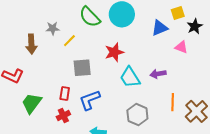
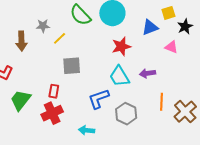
red star: (114, 52) -> (121, 46), moved
blue L-shape: (90, 100) -> (99, 99), moved
red cross: (63, 116) -> (52, 113), size x1.5

